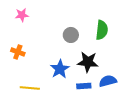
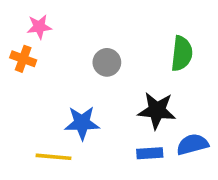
gray circle: (71, 35) -> (107, 62), moved
orange cross: (18, 52) -> (23, 59), moved
blue star: (60, 69) -> (82, 123), moved, turned 30

